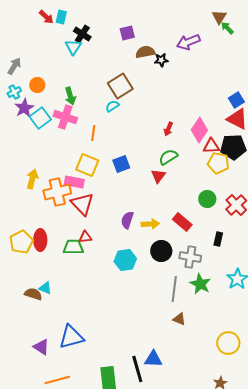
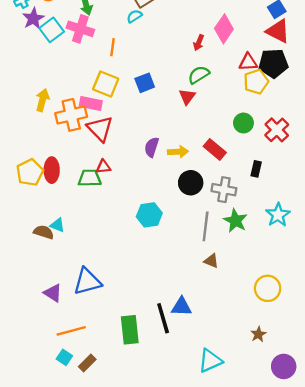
pink diamond: (199, 130) -> (224, 29), moved
yellow pentagon: (218, 163) -> (256, 82), turned -30
cyan hexagon: (125, 260) -> (149, 215), moved

